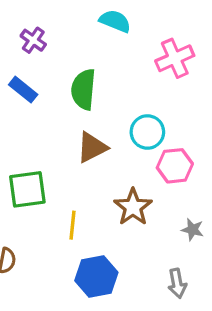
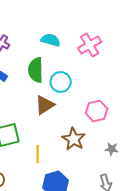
cyan semicircle: (115, 21) -> (51, 40), moved
cyan circle: (147, 132) -> (61, 82), moved

